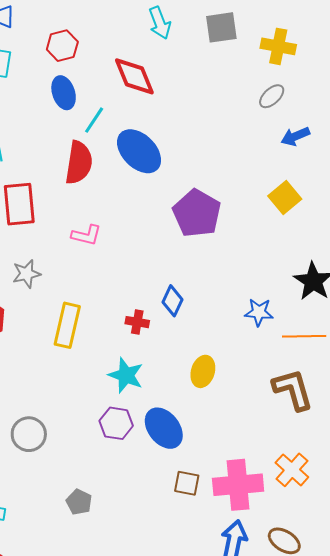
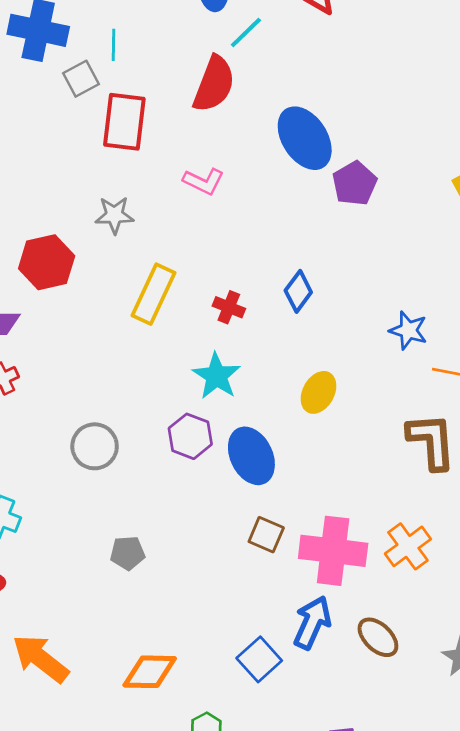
blue ellipse: (139, 151) -> (305, 138), moved
purple pentagon: (197, 213) -> (355, 183), size x0.7
red cross: (137, 322) -> (229, 307), moved
gray circle: (29, 434) -> (95, 446), moved
gray pentagon: (79, 502) -> (128, 553), moved, turned 30

